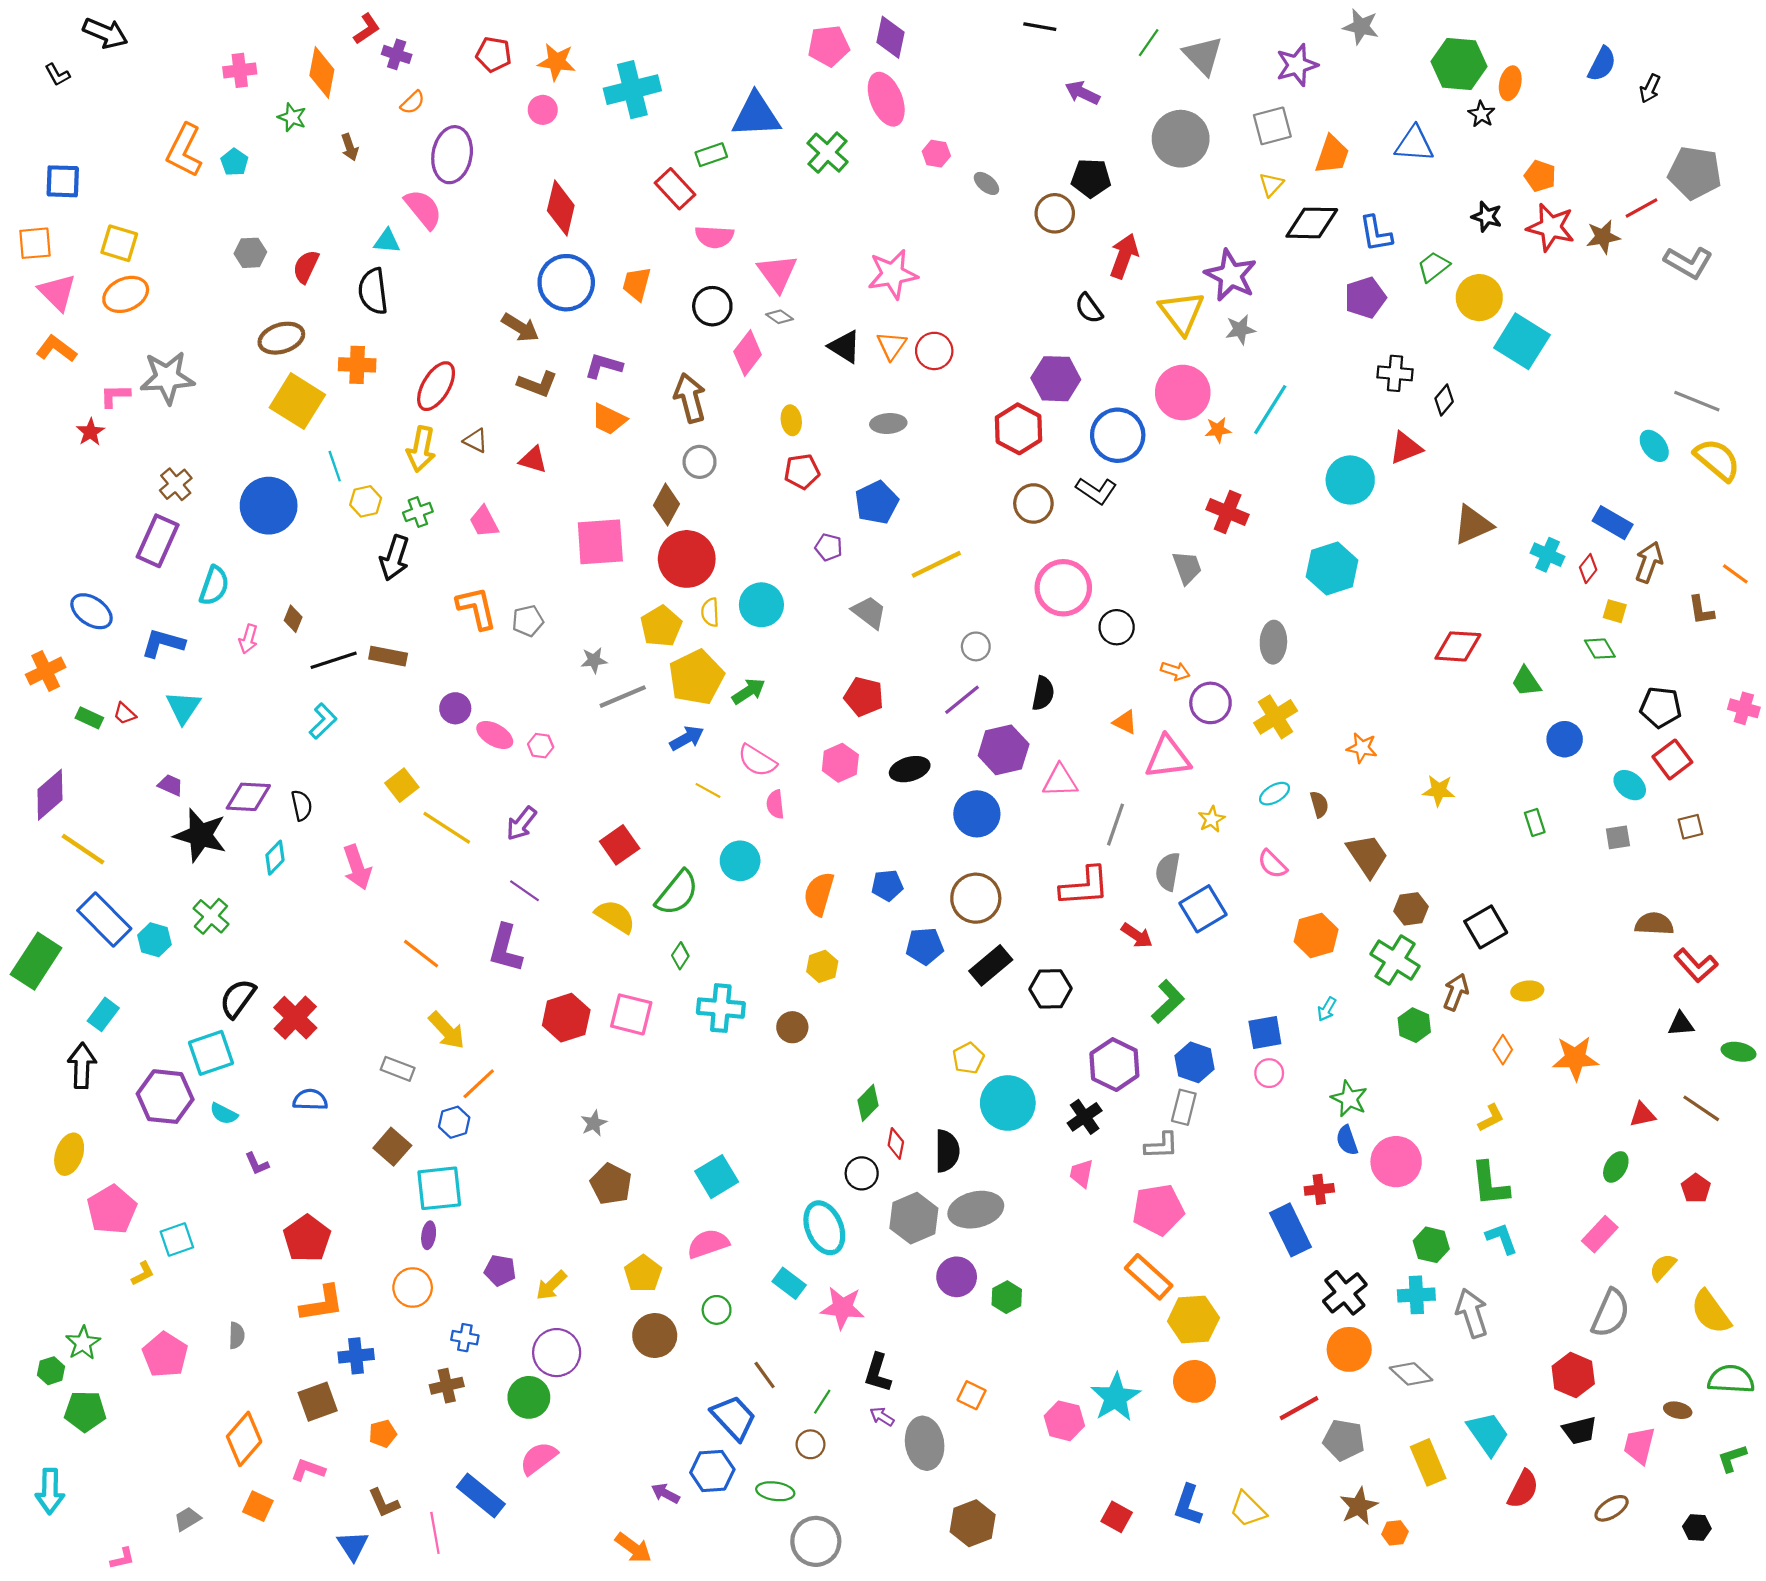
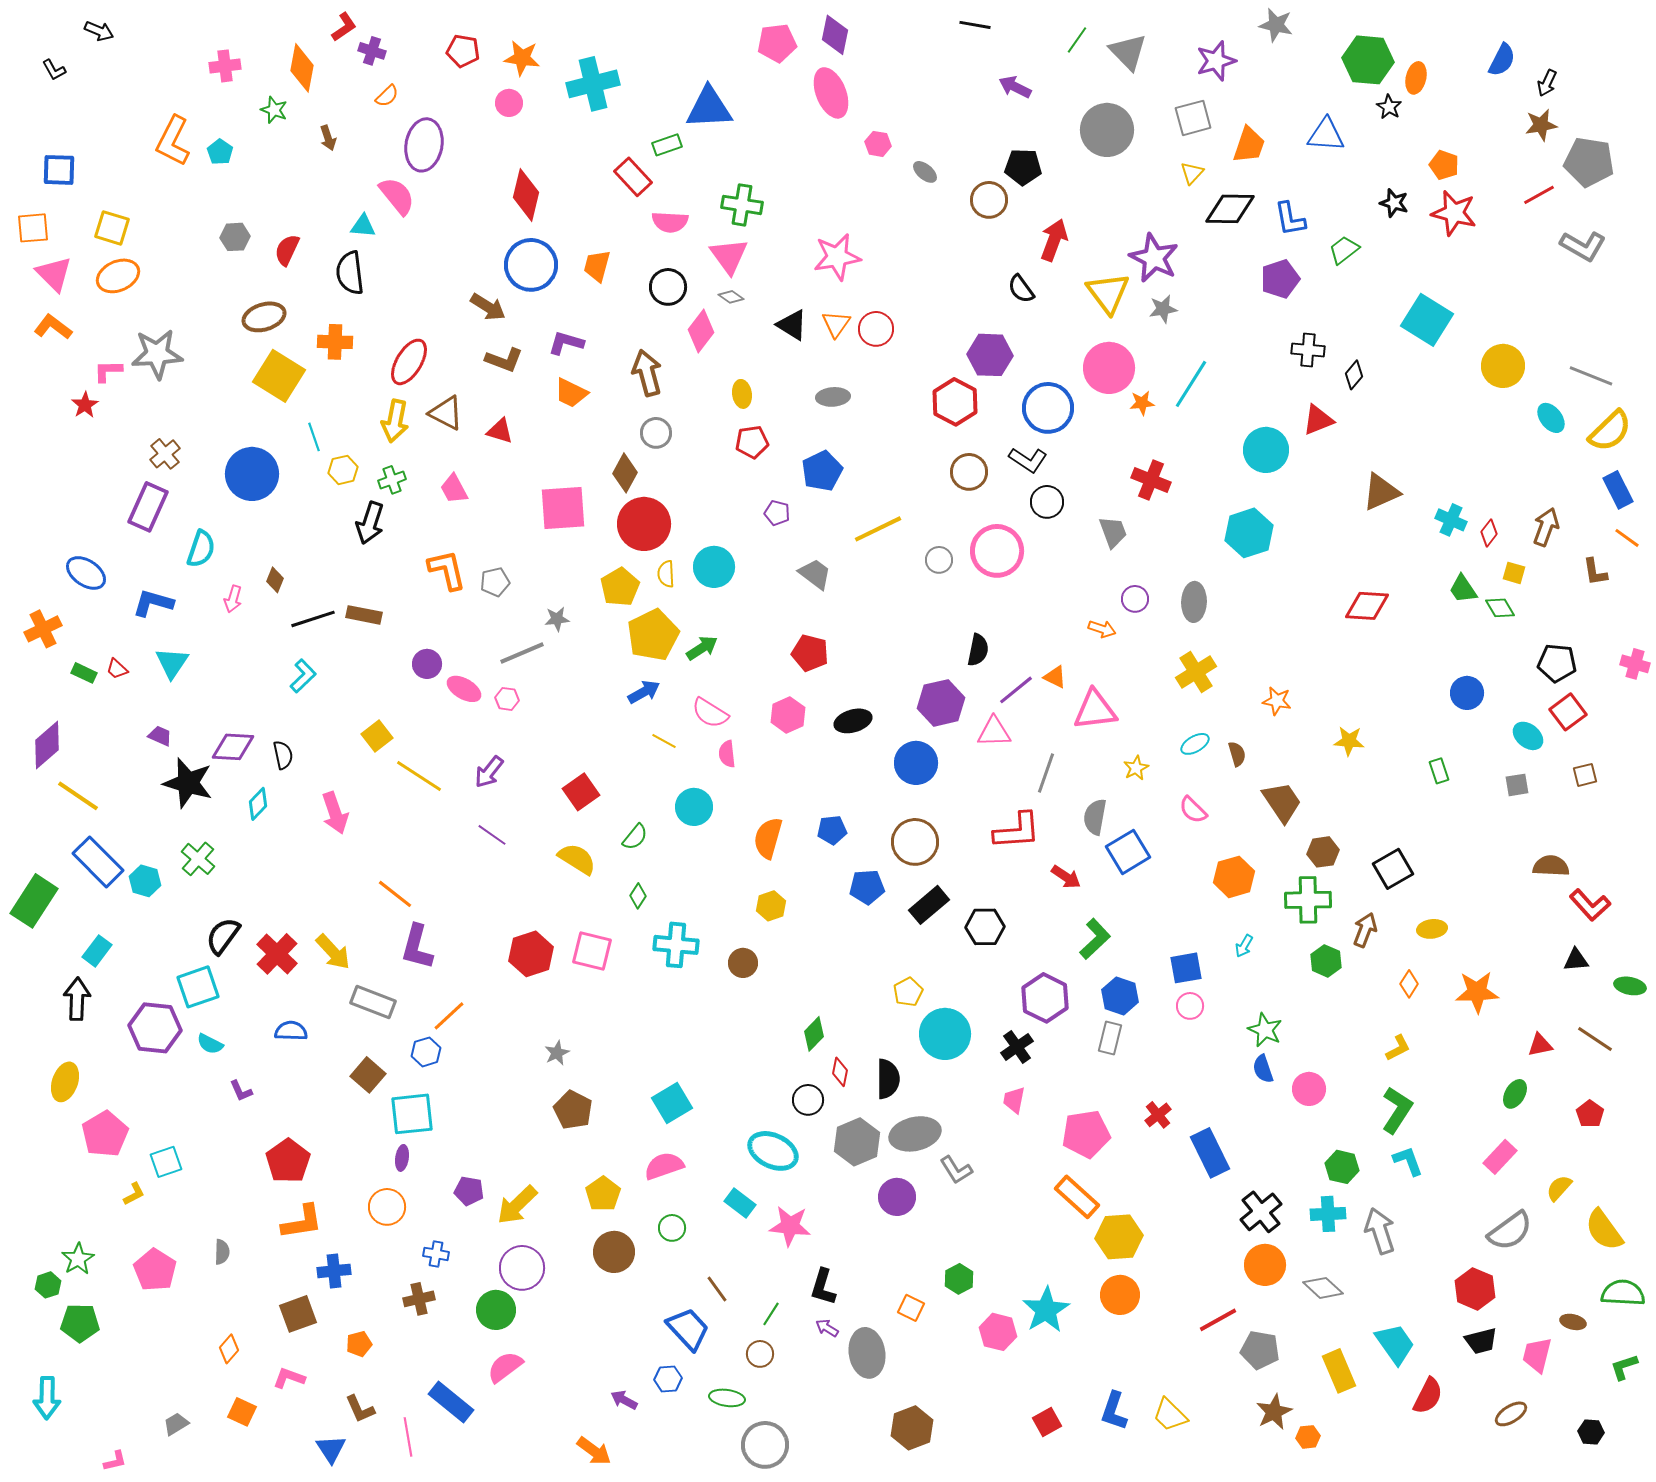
black arrow: (105, 33) -> (99, 31), size x0.7
green cross: (828, 153) -> (742, 205), moved, turned -33
brown star: (1603, 237) -> (1541, 125), moved
yellow circle: (1479, 298) -> (1503, 366), moved
brown triangle: (476, 441) -> (446, 413), size x1.5
yellow semicircle: (1717, 460) -> (1610, 431), turned 96
blue rectangle: (1613, 523) -> (1618, 490), moved, turned 33
black circle: (1117, 627) -> (1047, 502), moved
gray circle: (976, 646) -> (939, 560), moved
green trapezoid: (1526, 682) -> (1463, 589), moved
gray line: (623, 697) -> (522, 653), moved
purple line: (962, 700) -> (1016, 690), moved
purple circle: (1210, 703) -> (1135, 599), moved, size x0.7
green semicircle: (677, 893) -> (635, 837), size x0.6
purple L-shape: (505, 948) -> (417, 947), moved
green cross: (1395, 960) -> (1308, 900), turned -33
yellow arrow: (447, 1030) -> (333, 952), moved
gray rectangle: (398, 1069) -> (373, 1002), size x1.4
gray L-shape: (1161, 1146) -> (956, 1170), moved, turned 60
pink circle: (1396, 1162) -> (1309, 1089), size x0.7
green L-shape: (1490, 1184) -> (1397, 1110), turned -141
red cross: (1319, 1189) -> (1158, 1115), moved, turned -32
cyan ellipse: (824, 1228) -> (773, 1151), turned -42
yellow arrow: (551, 1285) -> (517, 1205), size x1.4
green hexagon: (1007, 1297) -> (959, 1279), moved
gray semicircle: (1610, 1313) -> (1510, 1231), turned 30
orange diamond: (244, 1439) -> (229, 1349), size x0.6
blue hexagon: (712, 1471) -> (668, 1379), size x0.7
red square: (1117, 1517) -> (1047, 1422), turned 32

